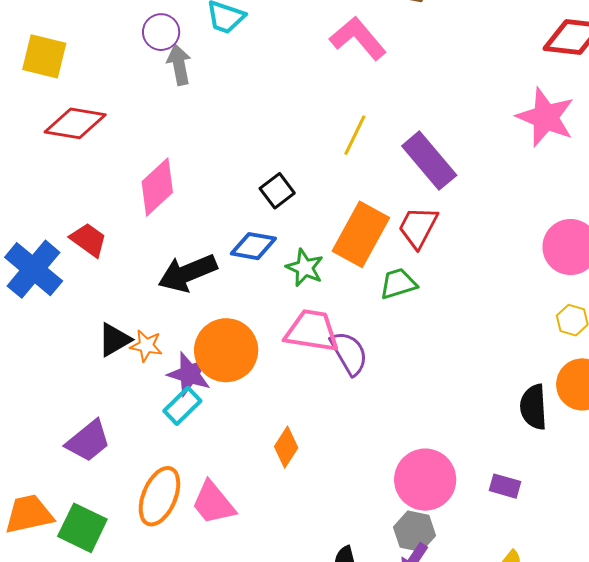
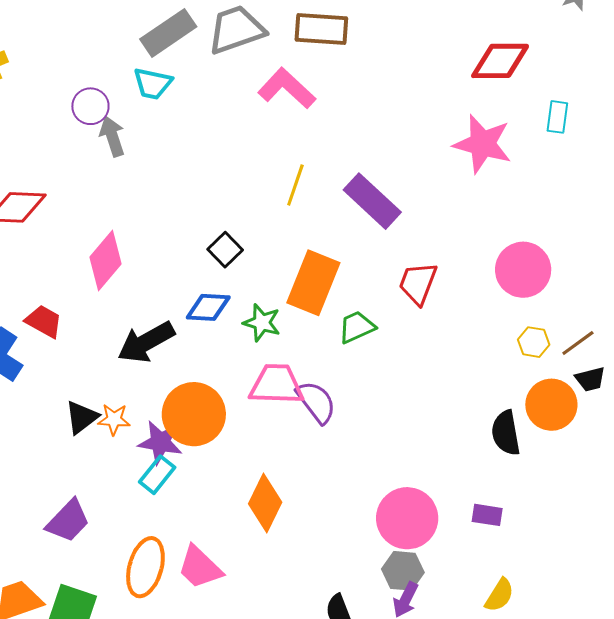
red trapezoid: (418, 227) -> (418, 283), moved
orange diamond: (286, 447) -> (265, 503), size x1.4

